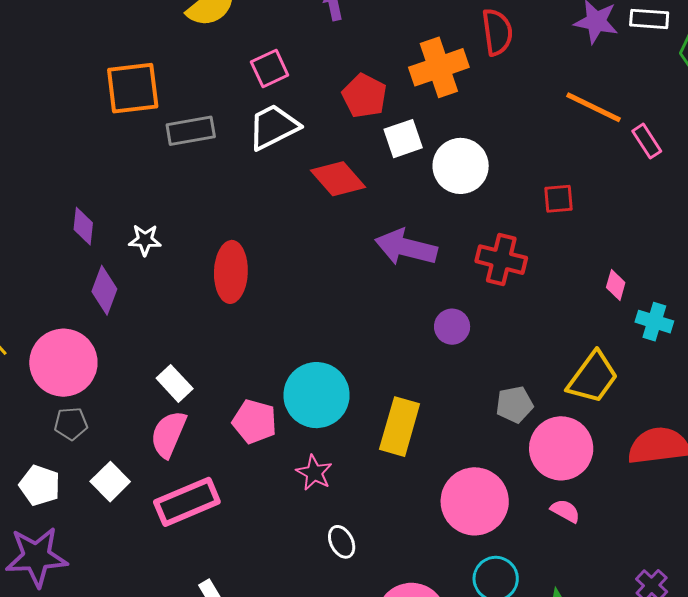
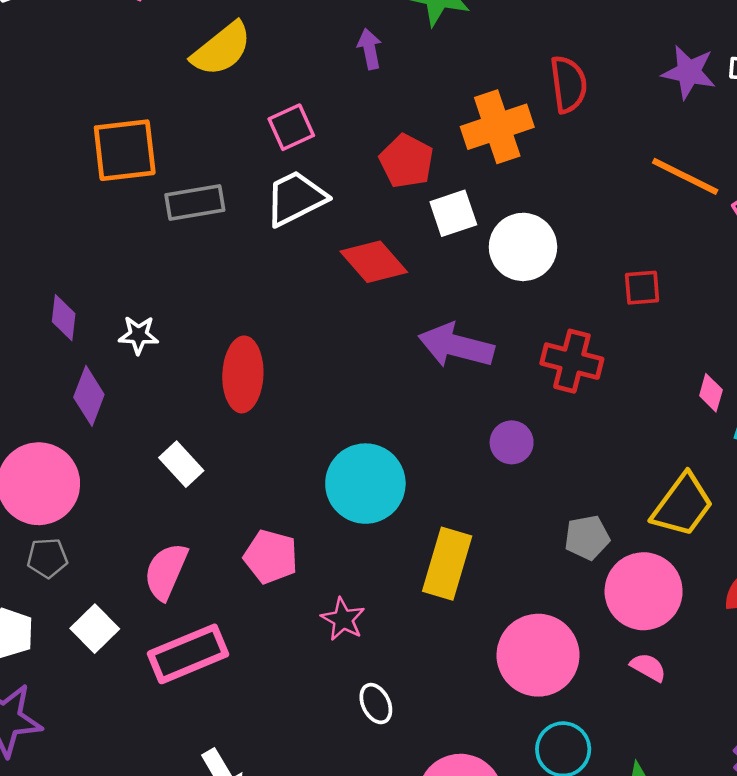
white rectangle: (175, 383) -> (181, 464), moved
cyan circle: (317, 395) -> (365, 484), moved

